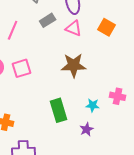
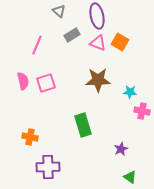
orange square: (107, 27) -> (120, 42), moved
cyan star: (93, 105) -> (130, 92), moved
purple star: (87, 129) -> (121, 149), moved

